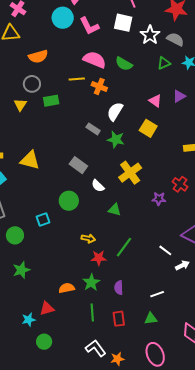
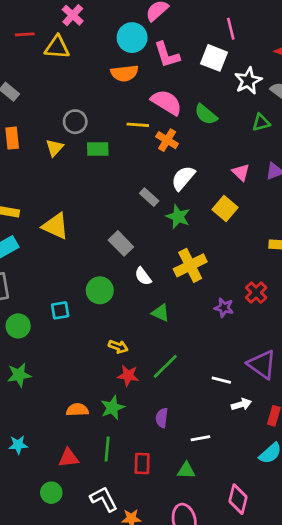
orange semicircle: (38, 56) -> (124, 73), moved
white line: (165, 250) -> (221, 380), turned -32
purple semicircle: (119, 288) -> (162, 418), moved
red triangle: (47, 308) -> (69, 458), moved
green circle: (44, 342) -> (51, 493), moved

